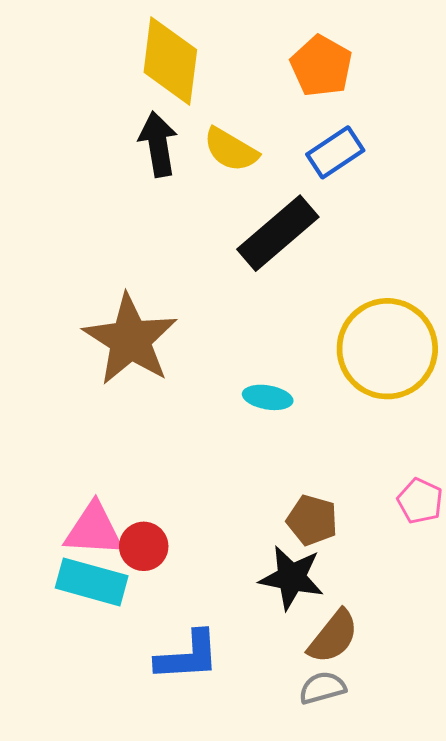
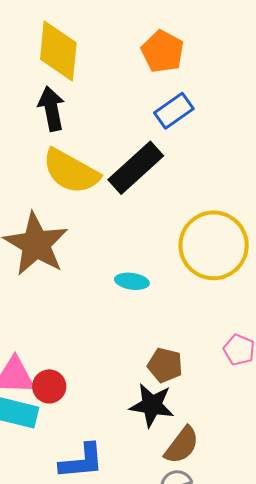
yellow semicircle: (231, 150) -> (71, 171), moved, size x1.5

